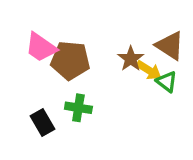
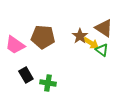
pink trapezoid: (41, 47) -> (15, 45), moved
green cross: (78, 108) -> (48, 83), moved

